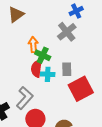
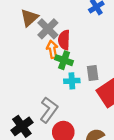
gray cross: (67, 32) -> (48, 29), moved
red semicircle: (36, 68) -> (64, 40), moved

